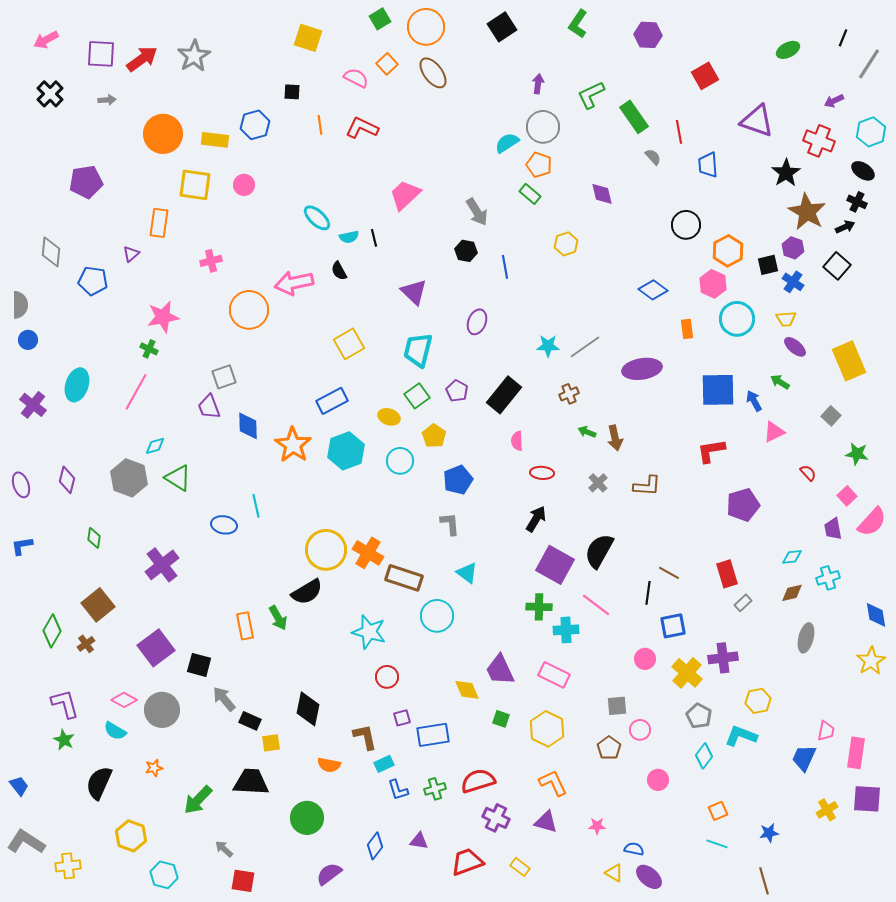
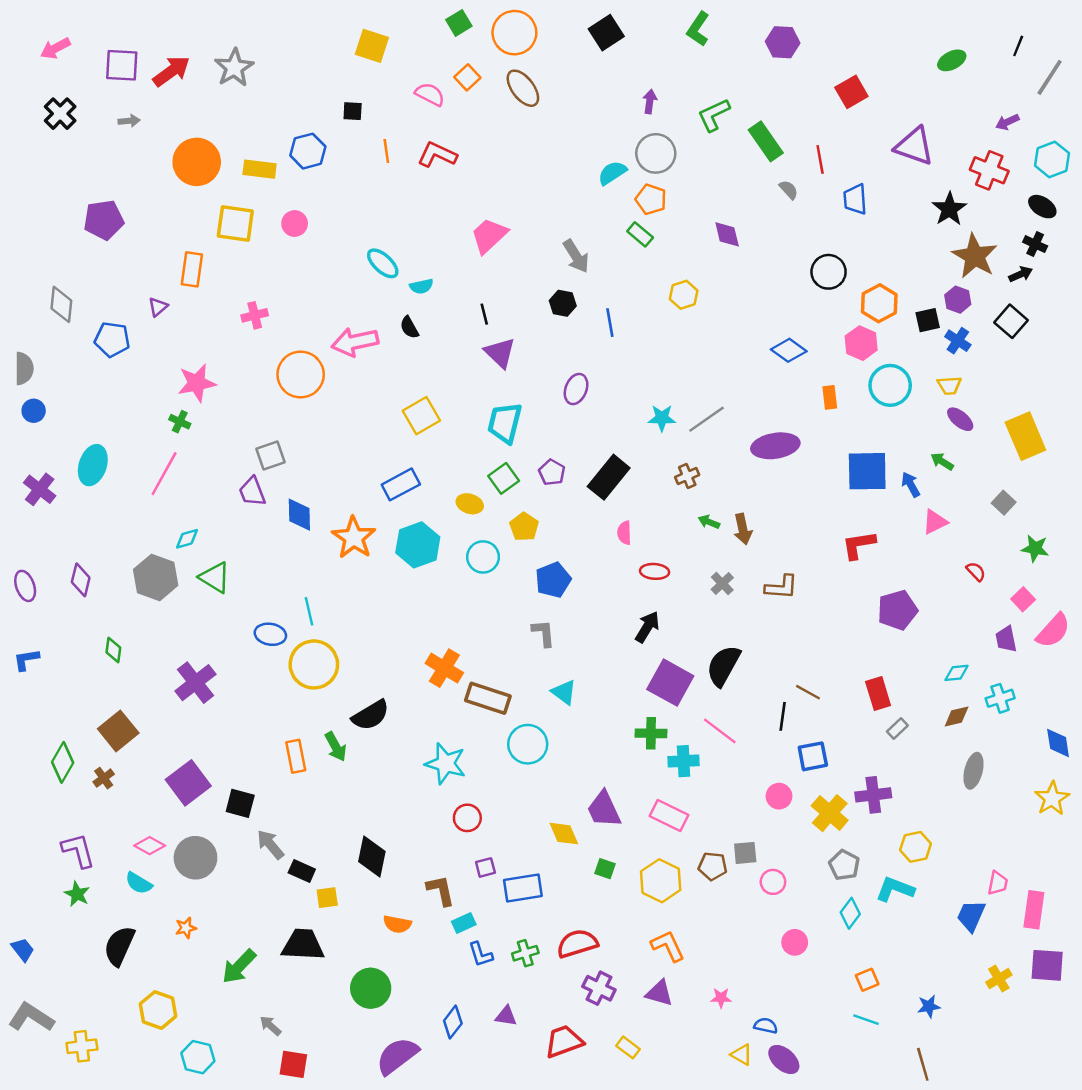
black line: (374, 238) -> (484, 314), moved
yellow circle: (326, 550) -> (314, 664), moved
brown pentagon: (609, 748) -> (713, 866), moved, turned -30
purple semicircle: (329, 874) -> (397, 1056), size x1.4

